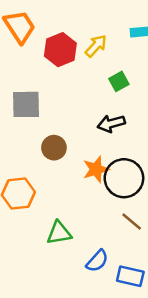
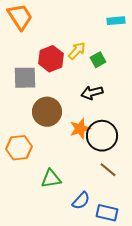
yellow arrow: (96, 46) -> (77, 51), moved
red hexagon: (60, 50) -> (51, 59), moved
brown circle: (54, 148) -> (47, 112), size x1.5

